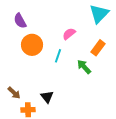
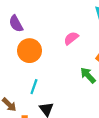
cyan line: (58, 56) -> (34, 87), moved

